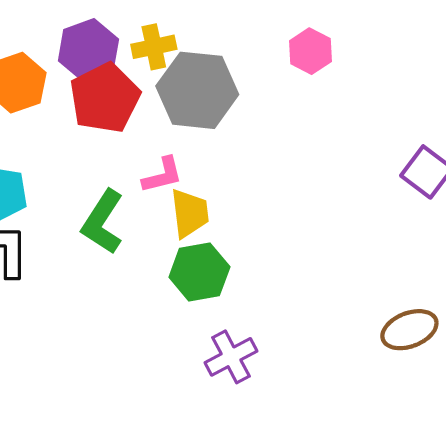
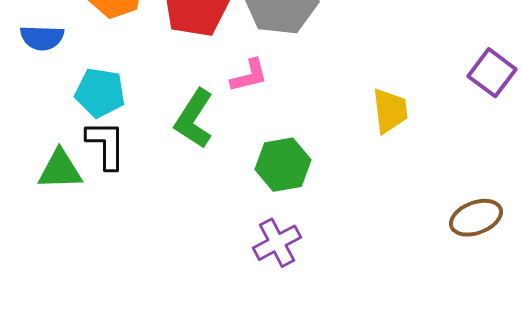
yellow trapezoid: (190, 213) -> (390, 111), moved
purple cross: (231, 357) -> (277, 243), moved

